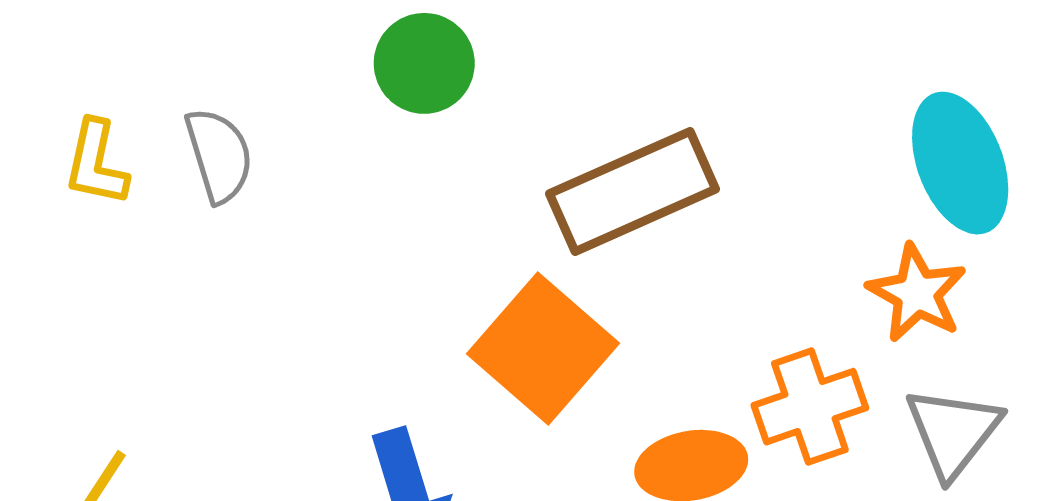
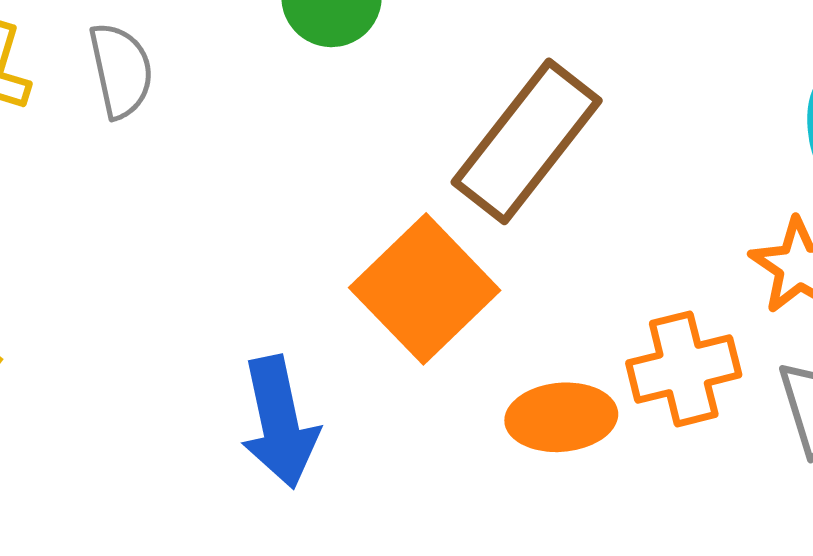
brown rectangle: (633, 191) -> (527, 141), turned -33

